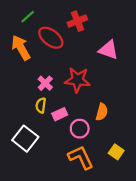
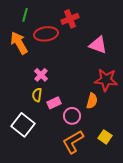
green line: (28, 17) -> (25, 15), turned -32
red ellipse: (51, 38) -> (46, 34), turned -45
red star: (77, 80) -> (106, 80), moved
orange L-shape: (81, 157) -> (73, 142), turned -95

